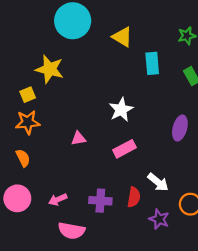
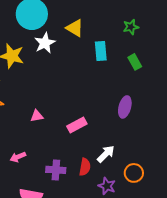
white star: (121, 110) -> (45, 43), moved
white arrow: (158, 182) -> (106, 154), turned -84
pink arrow: (58, 200) -> (18, 157), moved

